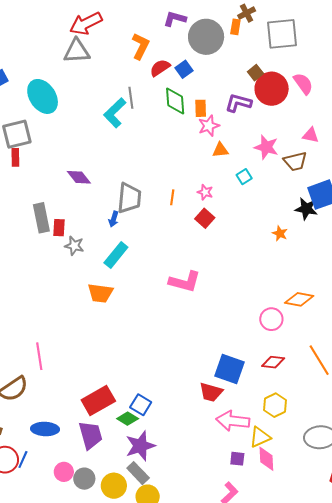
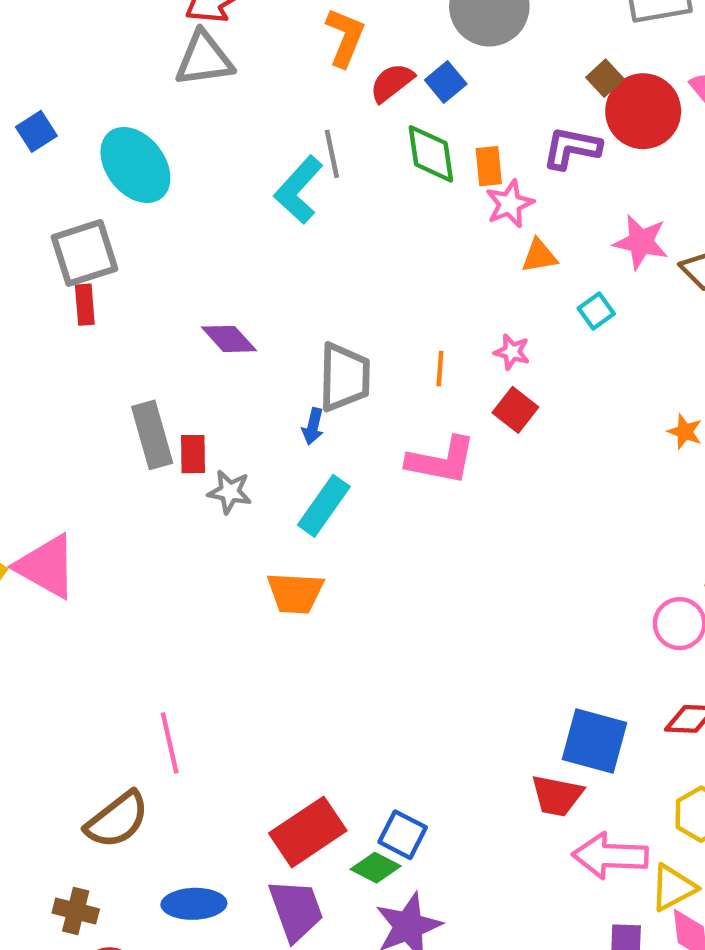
pink L-shape: (185, 282) -> (441, 461), moved

